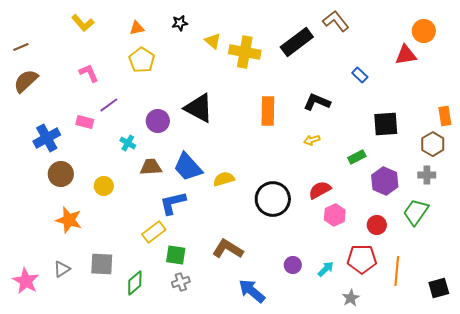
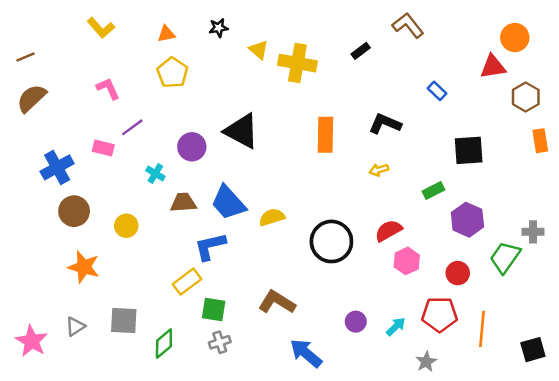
black rectangle: (297, 42) -> (361, 51), size x0.5
brown hexagon: (433, 144) -> (526, 97), moved
gray cross: (427, 175) -> (533, 232), moved

